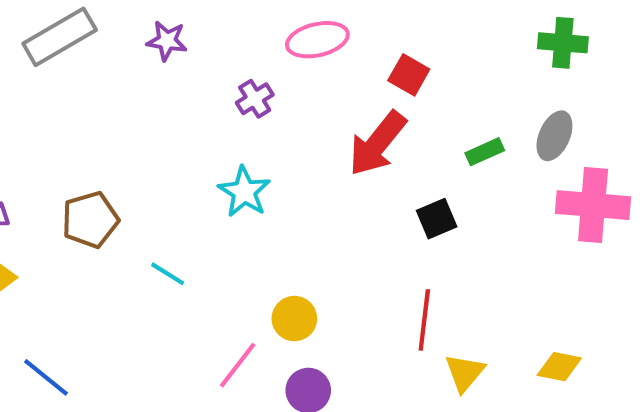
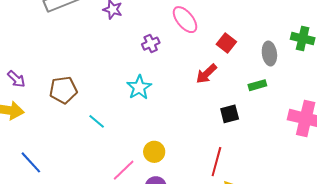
pink ellipse: (317, 40) -> (185, 20), turned 56
gray ellipse: (554, 136) -> (269, 53), moved, turned -40
red arrow: (377, 144) -> (206, 74), size x0.7

